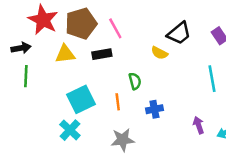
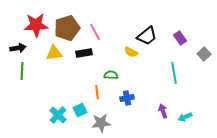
red star: (43, 20) -> (36, 25), turned -30
green semicircle: (135, 81) -> (111, 75), turned -72
cyan square: (81, 99) -> (80, 110), moved, size x0.6

